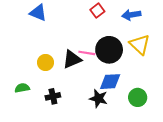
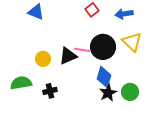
blue diamond: (110, 82) -> (104, 77), turned -70
green semicircle: (22, 88) -> (21, 83), size x1.5
black star: (98, 98) -> (108, 93), moved, turned 30

